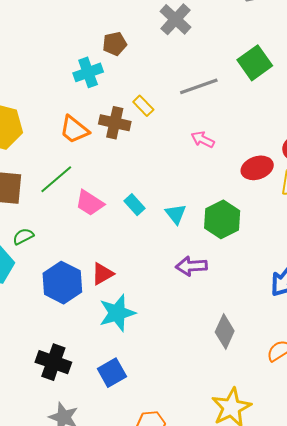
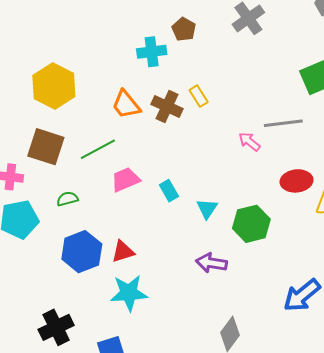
brown pentagon: (115, 44) -> (184, 29), turned 30
gray line: (199, 86) -> (283, 123), moved
pink trapezoid: (90, 203) -> (125, 180), turned 112
green semicircle: (23, 236) -> (67, 199), moved
black cross: (53, 362) -> (56, 327), turned 32

